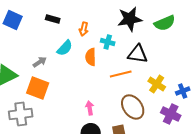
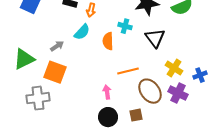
orange arrow: (84, 29) -> (91, 10), moved
black triangle: (138, 54) -> (155, 38), turned 45
orange line: (121, 74) -> (128, 71), moved
purple cross: (171, 114) -> (178, 93), moved

